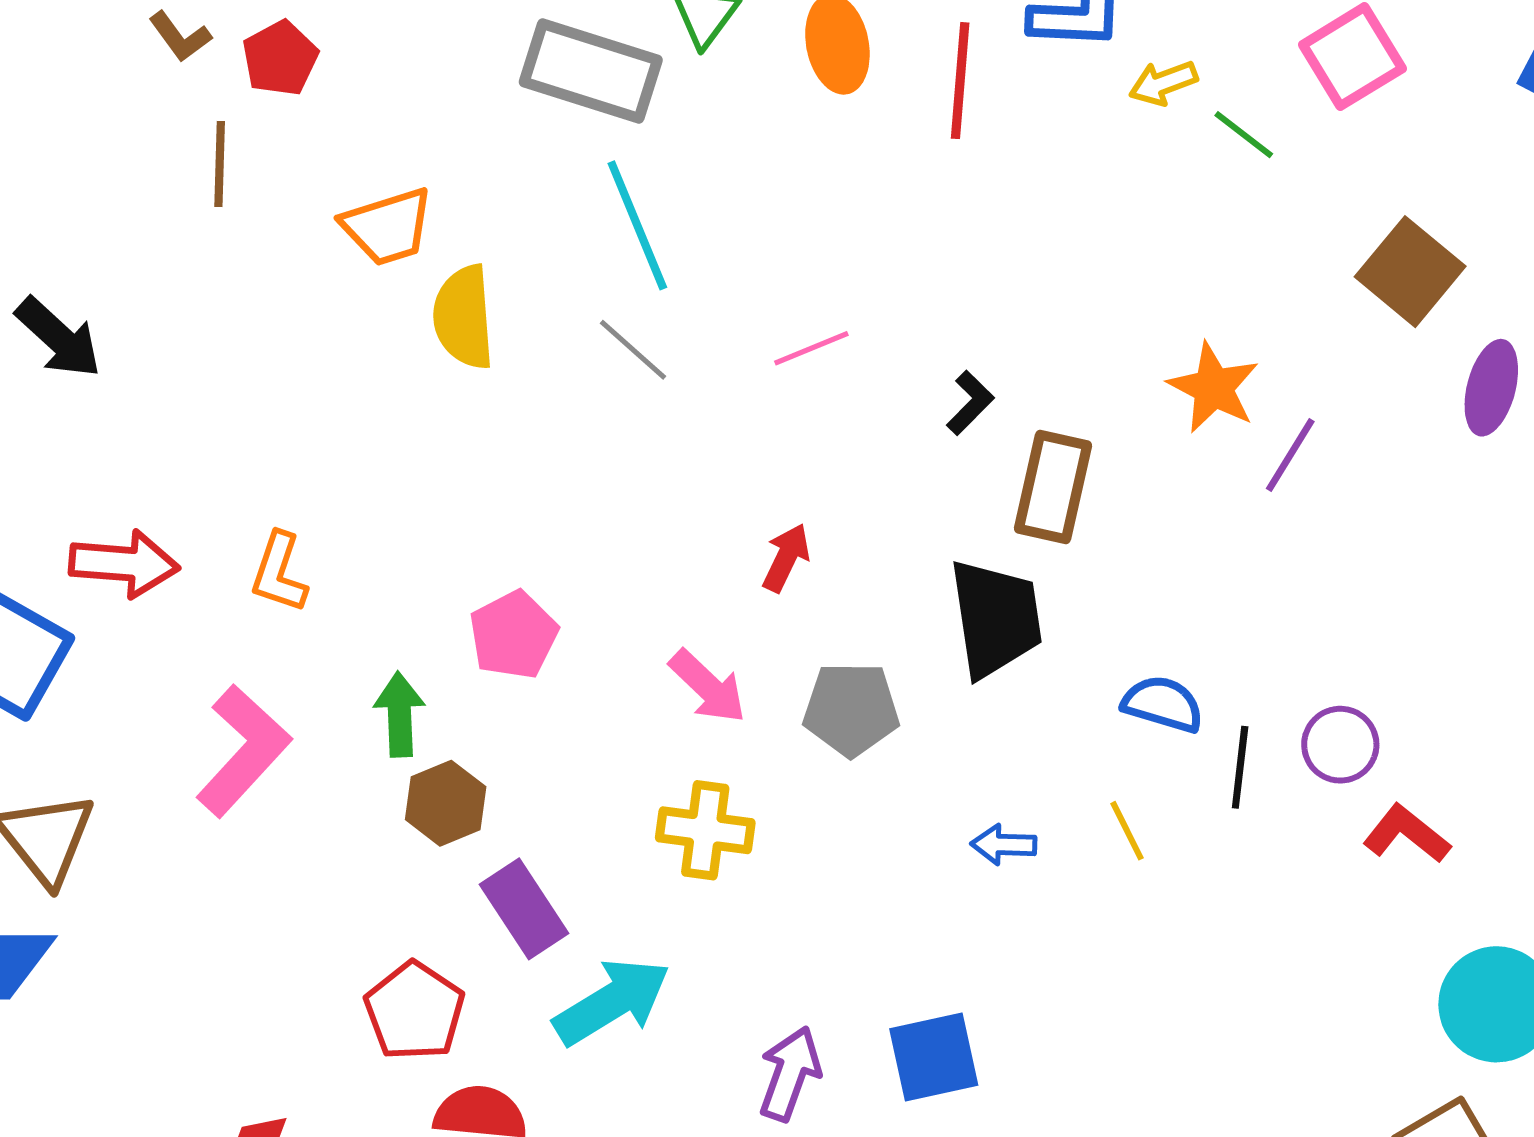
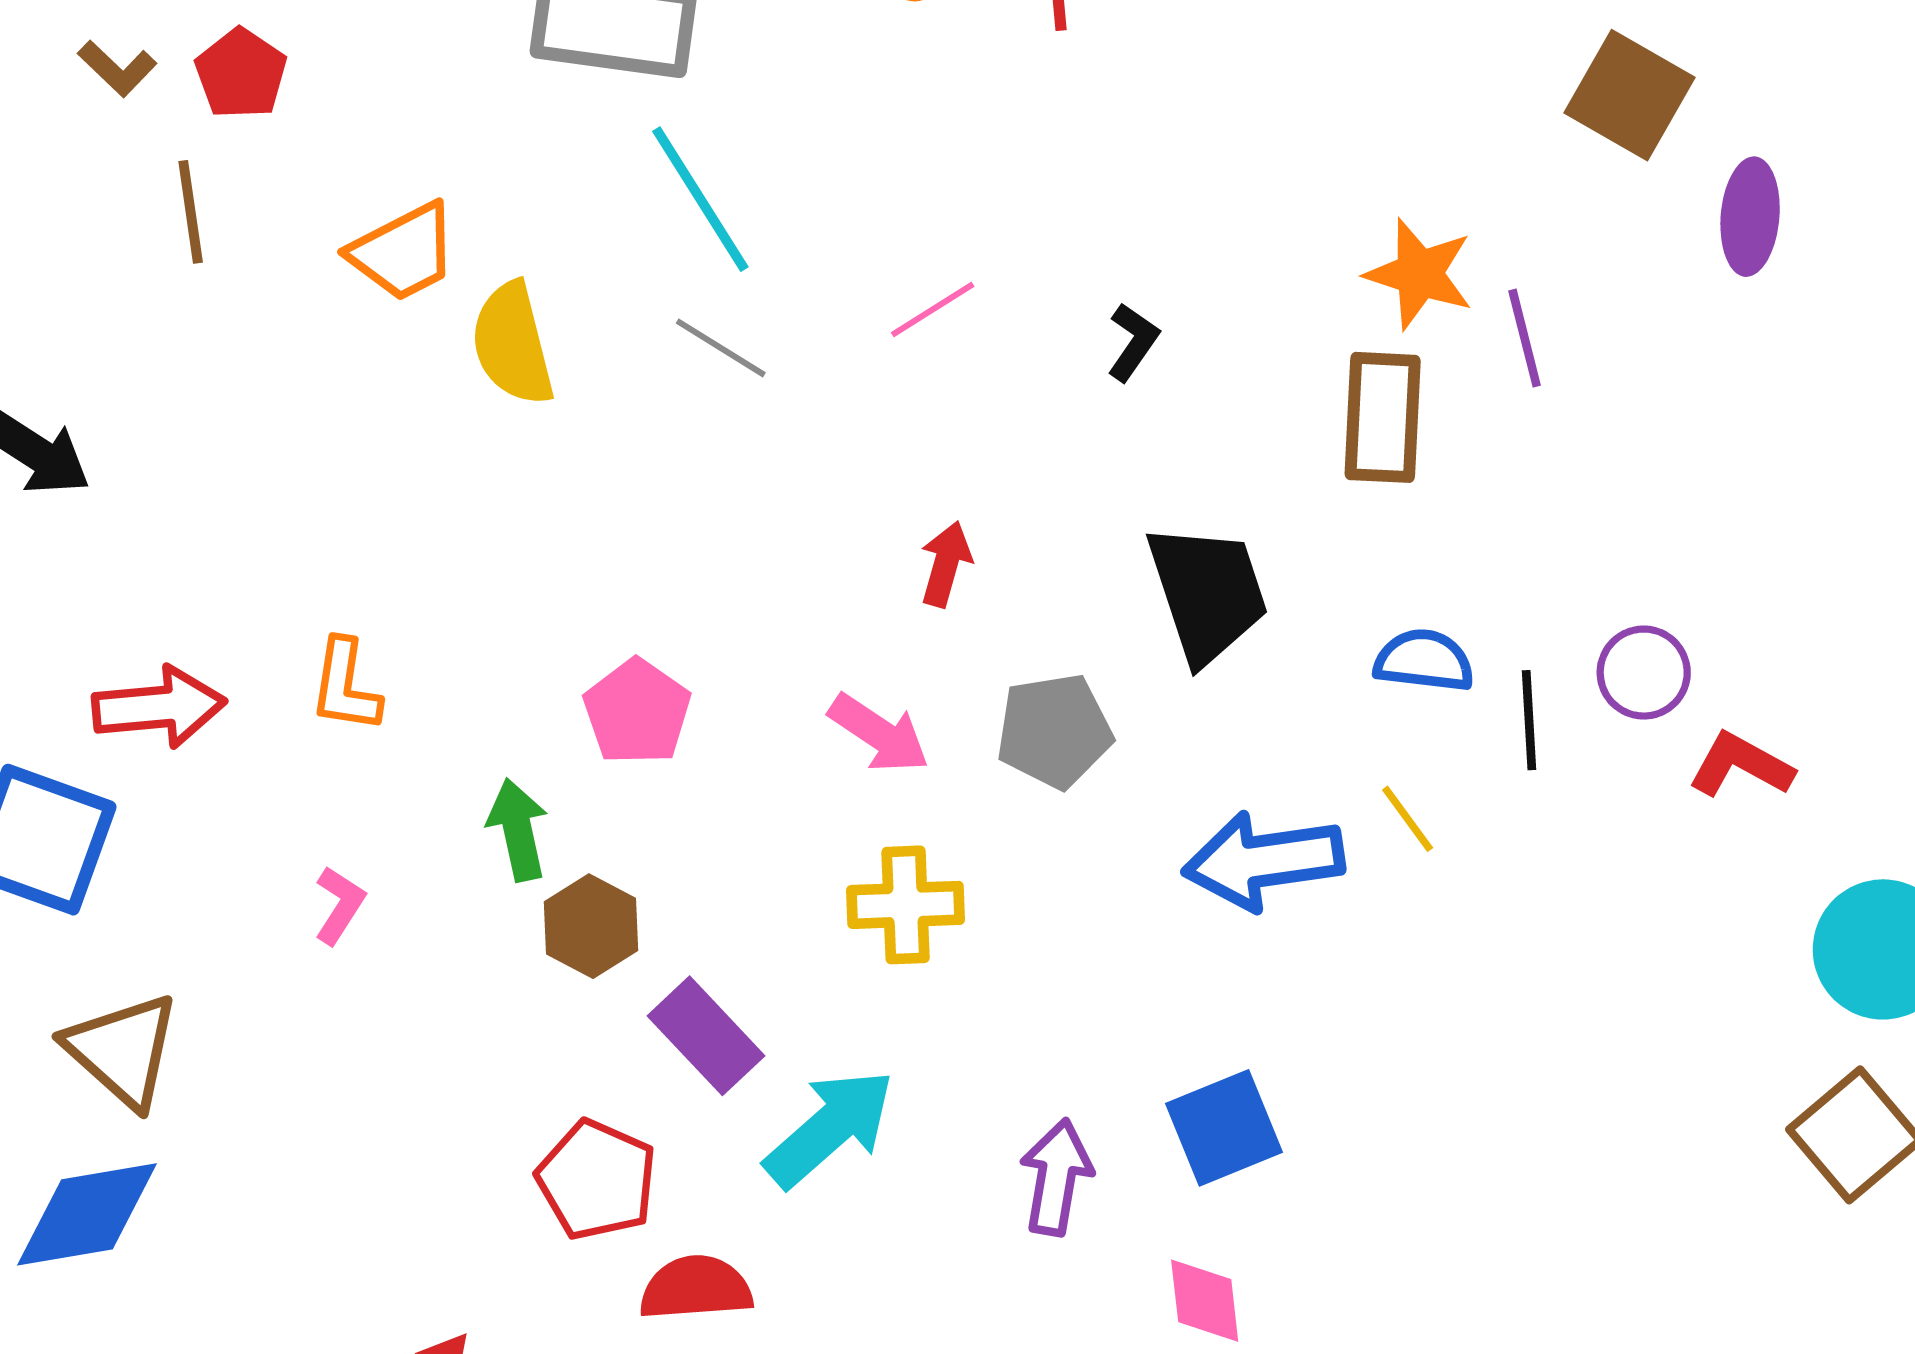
purple line: (1290, 455) -> (1525, 338), turned -36
brown rectangle: (1053, 487) -> (1383, 417), moved
pink L-shape: (243, 751) -> (339, 905), size x0.5
blue arrow: (1004, 845) -> (1264, 861), size x2.0

